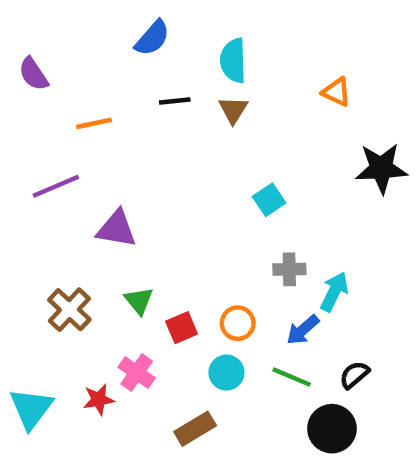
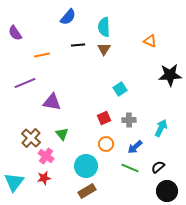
cyan arrow: (334, 292) -> (161, 128), moved
red square: (182, 328) -> (104, 118), moved
pink cross: (137, 373) -> (46, 156), moved
cyan circle: (226, 373) -> (86, 166), moved, size x1.5
black circle: (332, 429) -> (167, 191), moved

